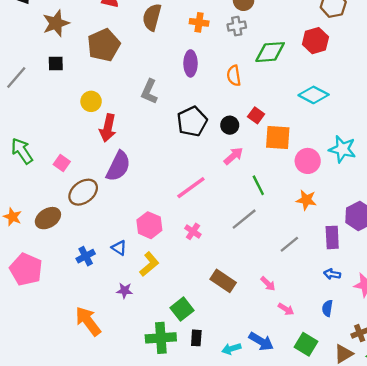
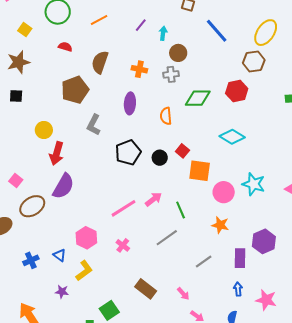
brown pentagon: (104, 45) -> (75, 90), moved
pink arrow: (233, 156) -> (154, 199), moved
blue arrow: (332, 274) -> (238, 289), turned 72

